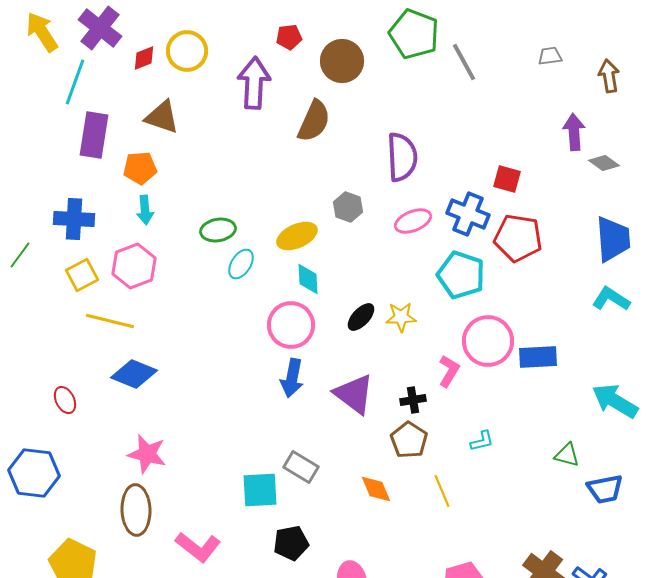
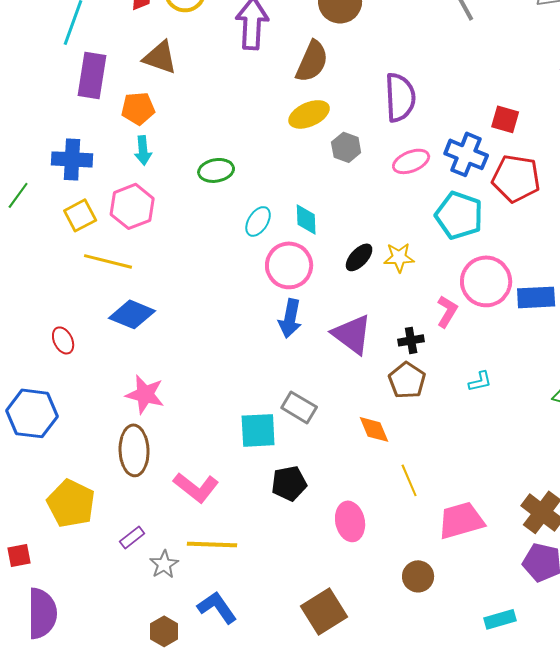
yellow ellipse: (297, 236) -> (309, 114), moved
cyan ellipse: (241, 264) -> (258, 221), moved
yellow line: (442, 491) -> (409, 480), moved

